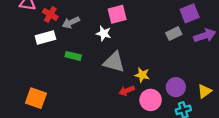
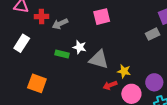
red cross: (50, 14) -> (42, 17), turned -32
white star: (104, 33) -> (80, 47), moved
white rectangle: (45, 37) -> (22, 43), moved, turned -42
orange square: (36, 98) -> (37, 83), moved

